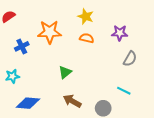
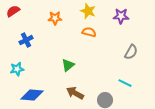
orange star: (50, 32) -> (55, 18), moved, size x0.6
purple star: (120, 33) -> (121, 16), moved

